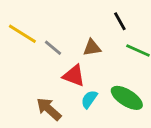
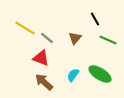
brown triangle: (92, 48) -> (75, 38), turned -40
red triangle: (74, 76) -> (41, 58), moved

